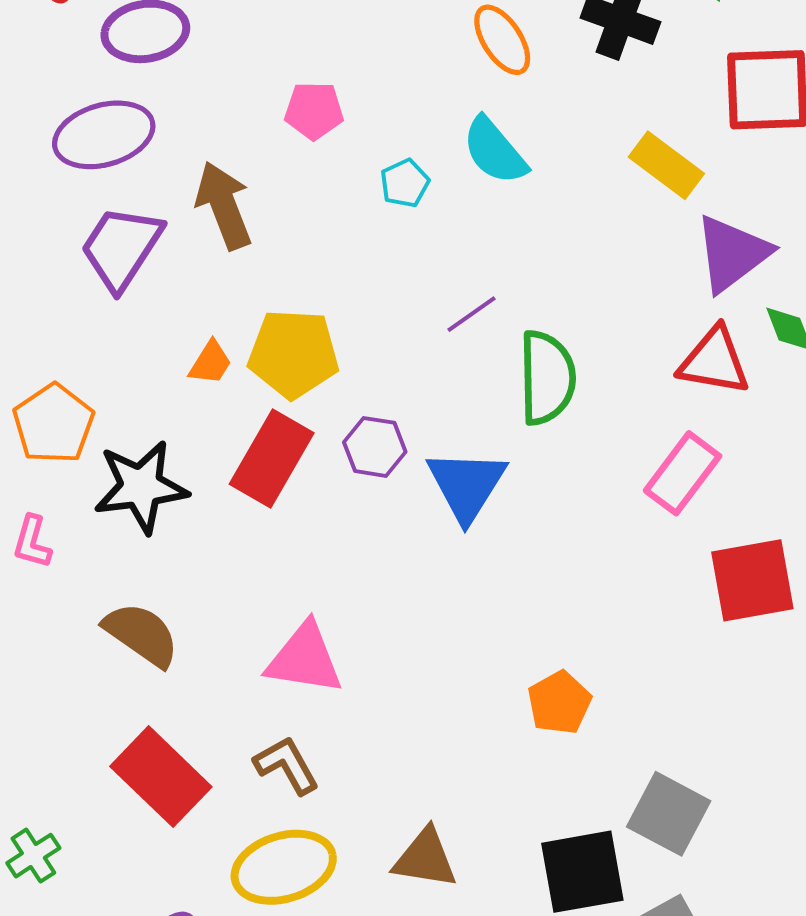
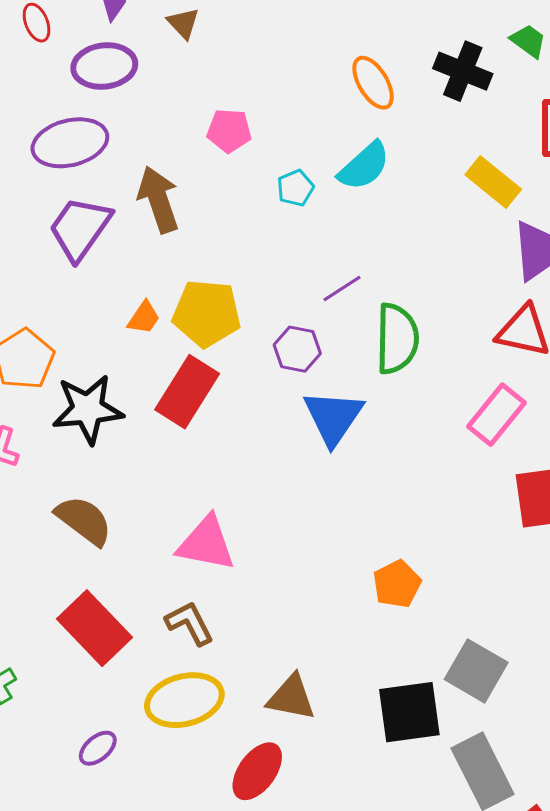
cyan semicircle: (495, 151) -> (364, 166), turned -94
purple hexagon: (375, 447) -> (297, 349), moved

